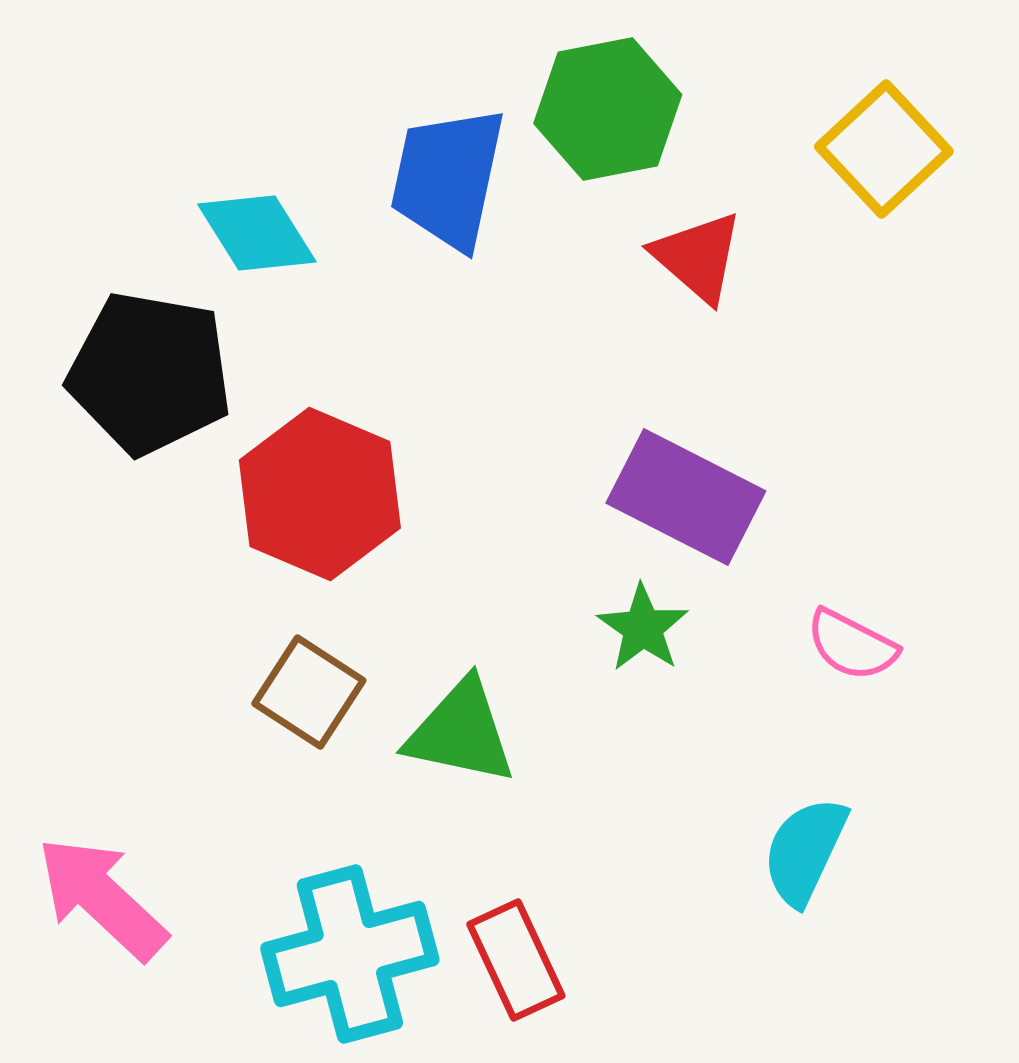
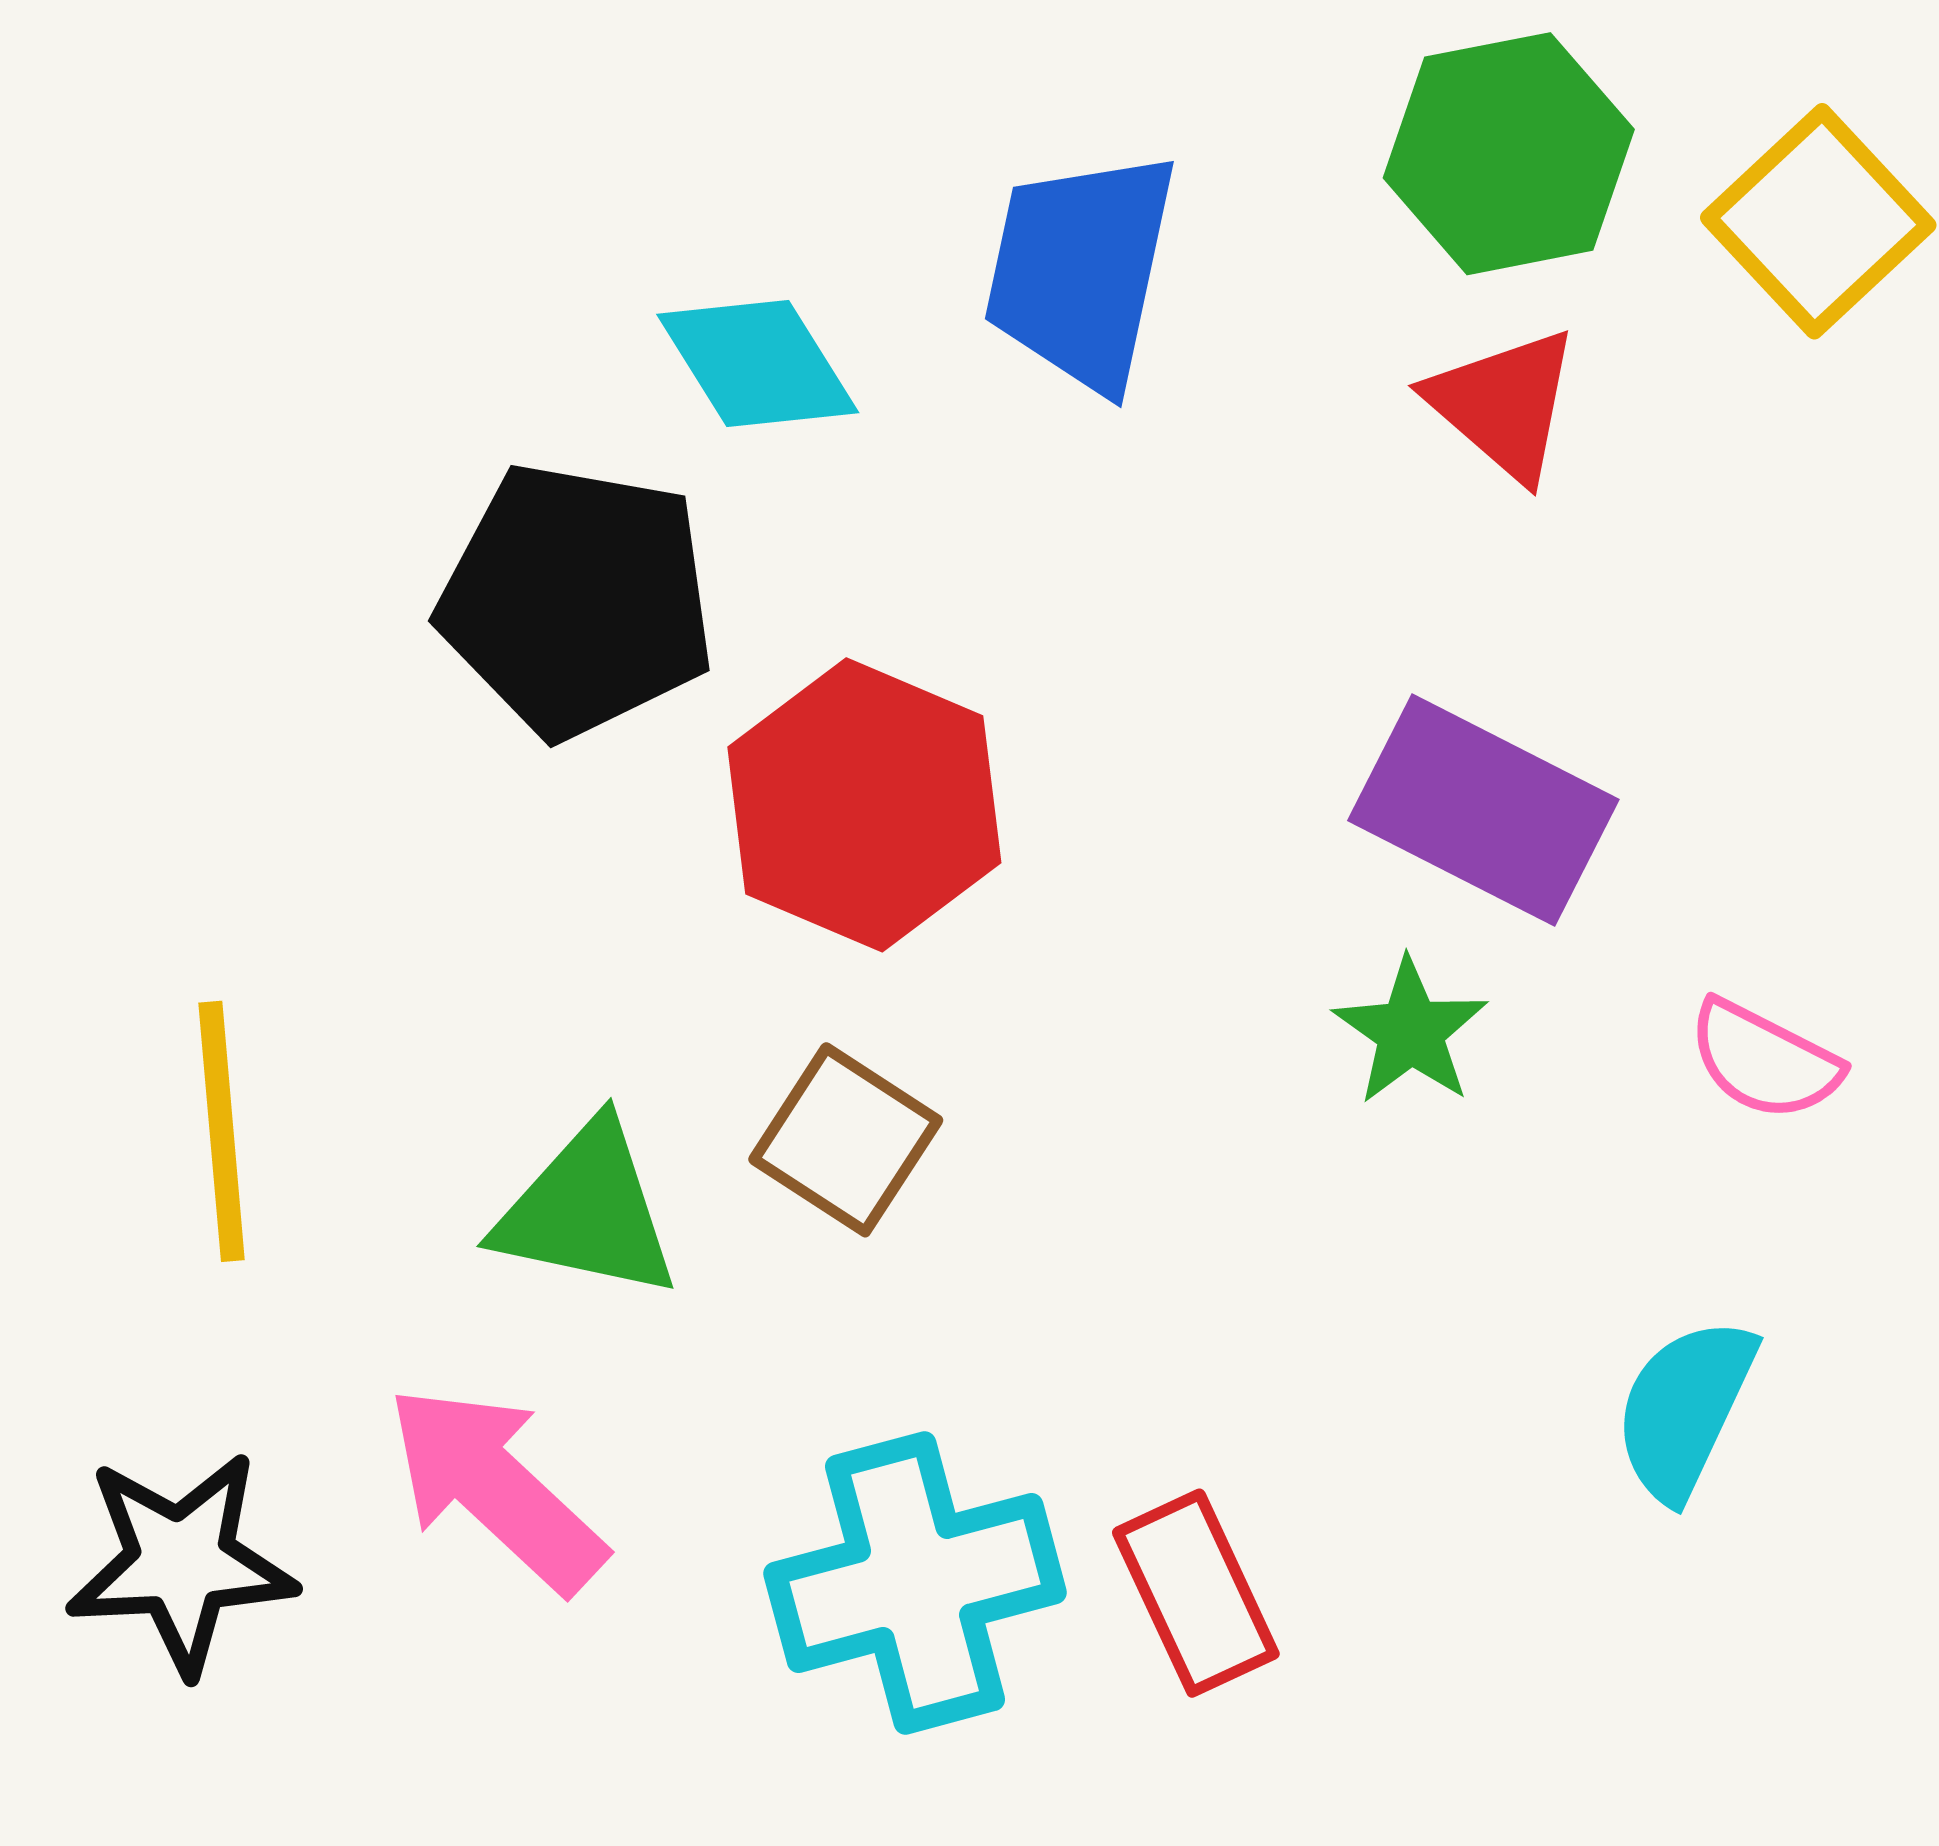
green hexagon: (608, 109) -> (1509, 154), moved
green triangle: (461, 732) -> (587, 1211), moved

